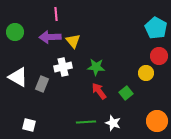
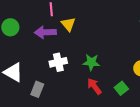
yellow triangle: (73, 41) -> (68, 24), moved
gray rectangle: (42, 84) -> (37, 89), moved

